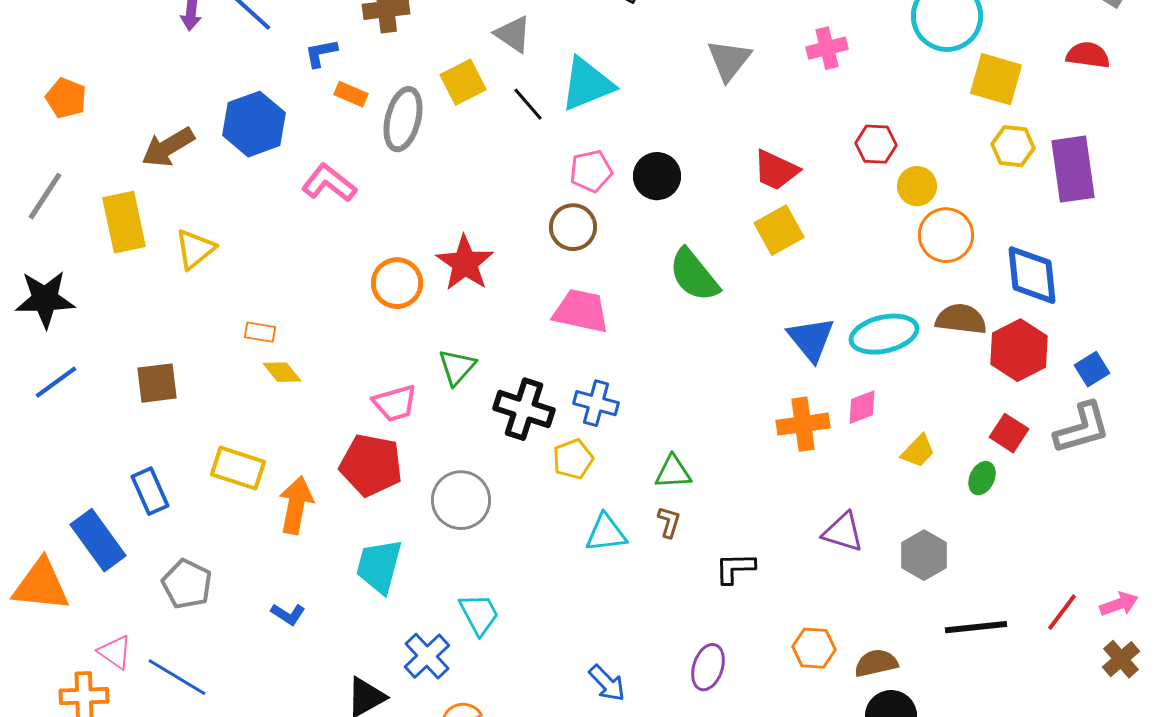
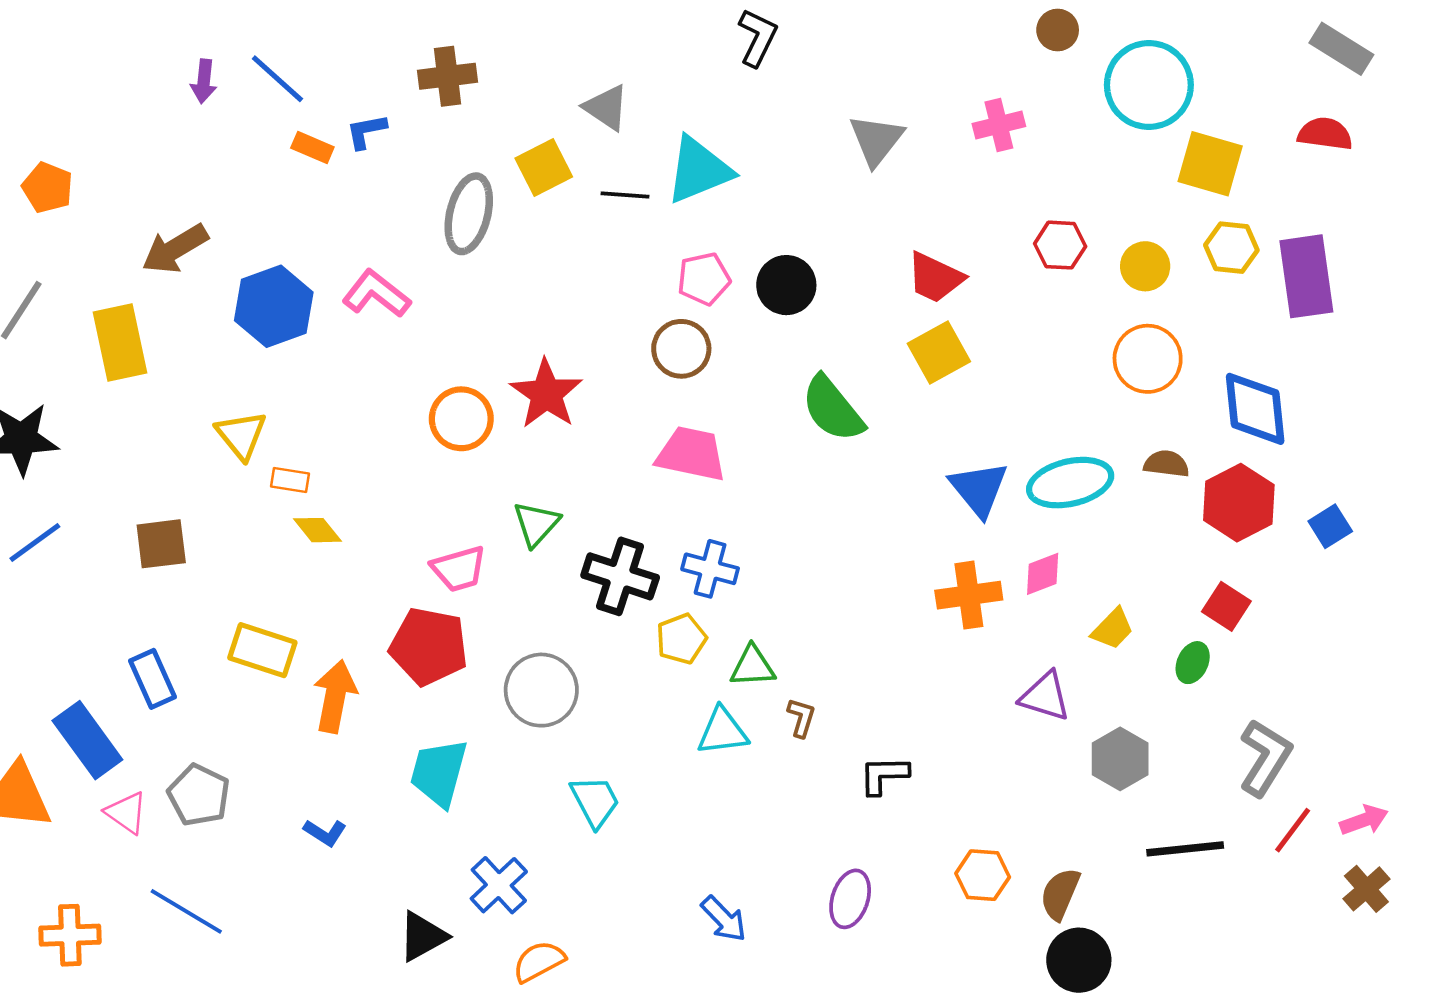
orange rectangle: (351, 94) -> (312, 148), moved
black line: (528, 104) -> (625, 195), turned -45
blue hexagon: (254, 124) -> (274, 306), moved
yellow circle: (917, 186) -> (1145, 266), moved
yellow triangle: (195, 249) -> (241, 435), moved, turned -30
brown semicircle: (961, 319) -> (1166, 464), size x0.7
gray L-shape: (1082, 428) -> (1265, 758), moved, turned -42
green triangle: (673, 472) -> (753, 666), moved
purple triangle: (843, 532) -> (1045, 696), moved
cyan trapezoid: (479, 614) -> (595, 801), moved
pink triangle: (115, 652) -> (126, 813), moved
brown semicircle: (876, 663) -> (1060, 894), turned -54

